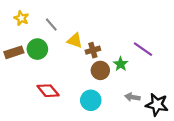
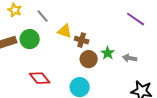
purple line: (143, 49) -> (136, 19), moved
brown cross: (93, 50) -> (82, 40), turned 32
gray arrow: (132, 97) -> (130, 58), moved

